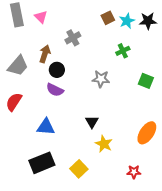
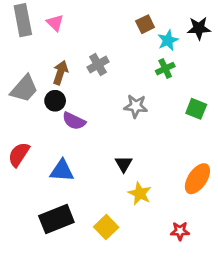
cyan star: (127, 21) -> (168, 40), moved
gray cross: (73, 38) -> (98, 64), moved
black circle: (57, 70) -> (55, 101), moved
red semicircle: (14, 102) -> (19, 154), moved

